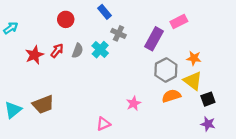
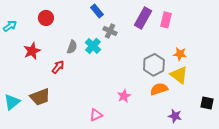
red circle: (66, 19) -> (46, 18), moved
pink rectangle: (179, 22) -> (166, 20), turned -49
purple rectangle: (154, 39) -> (143, 18), moved
red arrow: (57, 51) -> (58, 67), moved
black square: (208, 99) -> (207, 103), moved, turned 32
purple star: (208, 124) -> (175, 116), moved

